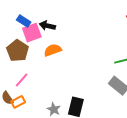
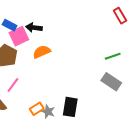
orange rectangle: (18, 102) -> (37, 109), moved

